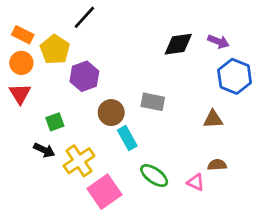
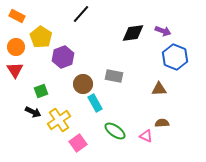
black line: (84, 17) -> (81, 14), moved
orange rectangle: (23, 35) -> (17, 16), moved
pink square: (104, 192) -> (78, 143), size x0.7

